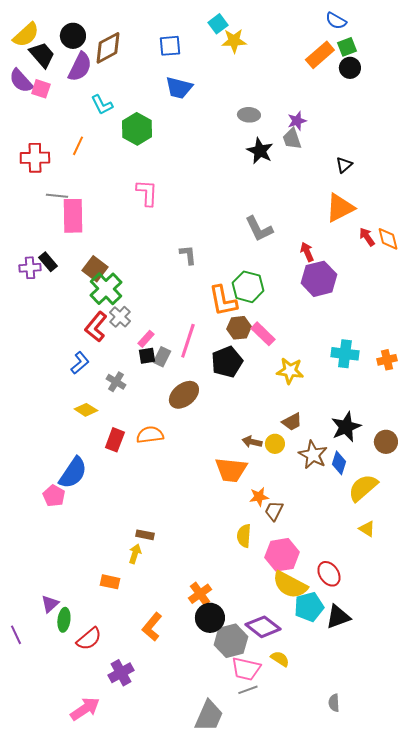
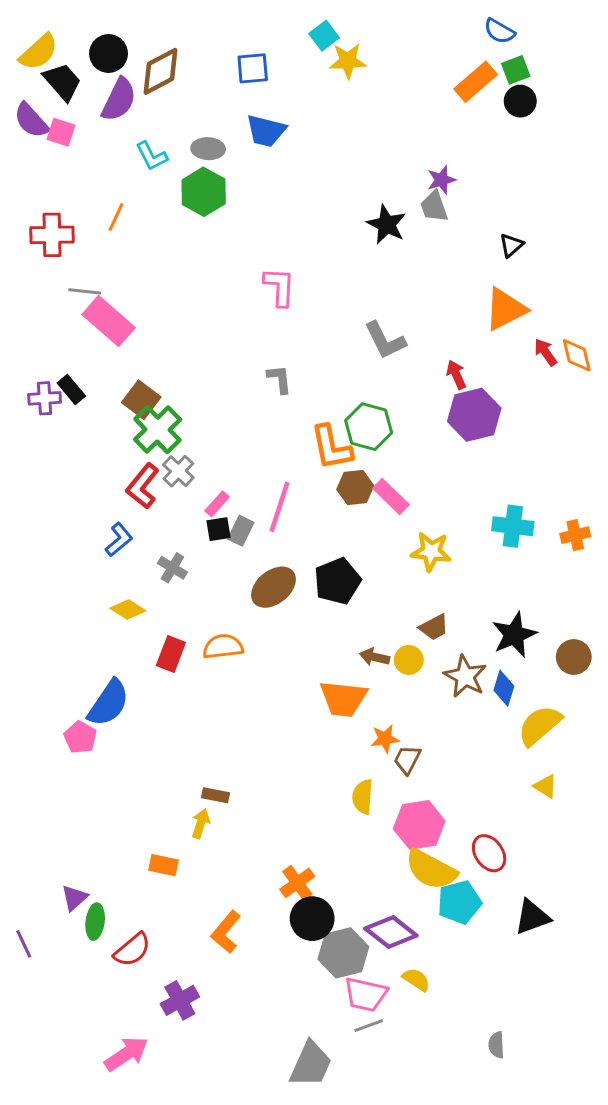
gray ellipse: (249, 115) -> (208, 149), moved
pink L-shape: (147, 193) -> (279, 287), moved
pink rectangle: (73, 216) -> (109, 321), turned -48
black pentagon: (227, 362) -> (337, 581), moved
black triangle: (338, 617) -> (532, 917), moved

